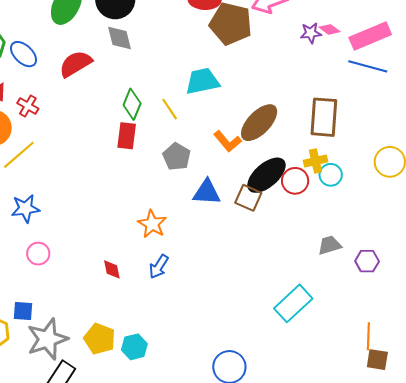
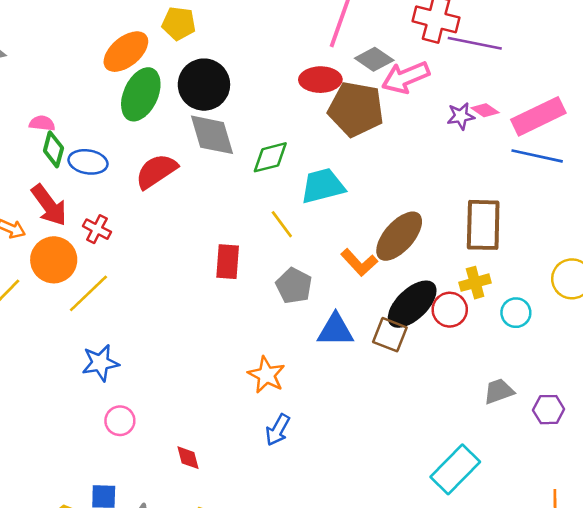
gray diamond: (119, 38) -> (212, 135), size x1.4
blue ellipse: (24, 54) -> (88, 162), turned -32
green diamond: (132, 104) -> (270, 157), moved, turned 56
cyan circle: (331, 175) -> (516, 313), moved
red diamond: (112, 269) -> (188, 458), moved

